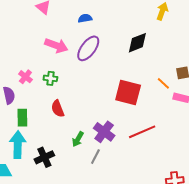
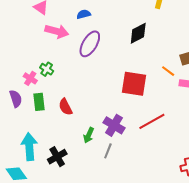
pink arrow: (56, 46) -> (57, 31), moved
green cross: (50, 78) -> (47, 69), moved, turned 32
green rectangle: (22, 118) -> (39, 102), moved

